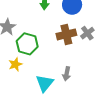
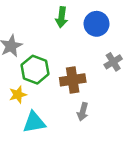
brown cross: (66, 34) -> (73, 80), moved
cyan triangle: (45, 83) -> (34, 122), moved, turned 36

